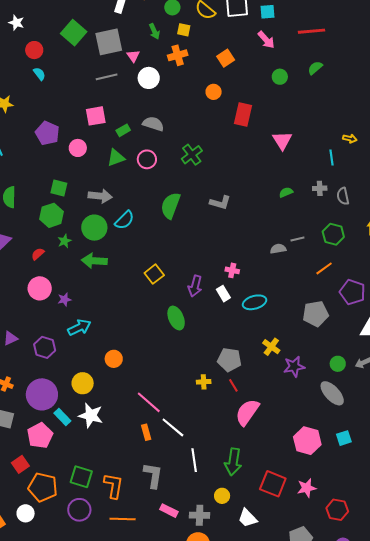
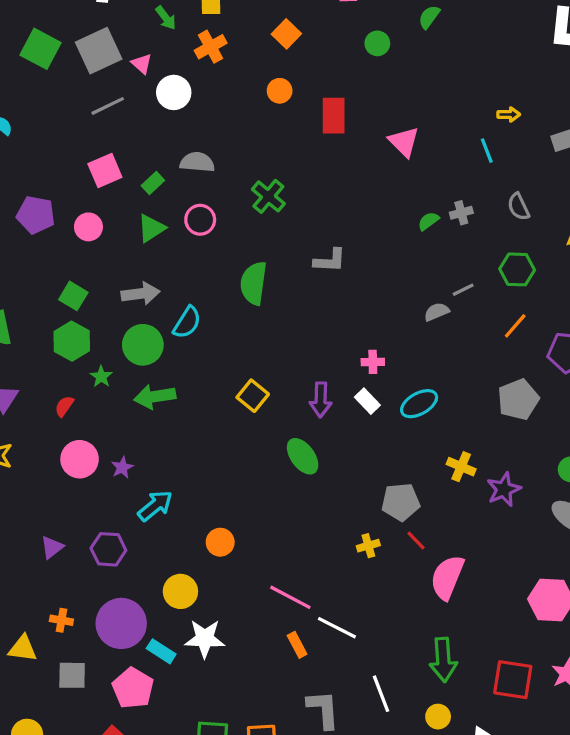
green square: (59, 188) -> (73, 296), turned 30
gray cross: (320, 188) -> (461, 213), moved
white line: (194, 460) -> (381, 694), moved

